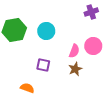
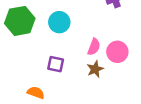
pink circle: (93, 46) -> (117, 52), moved

